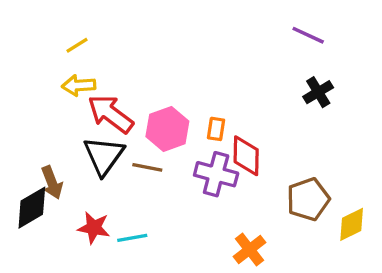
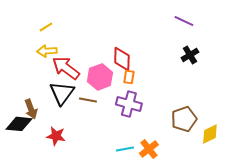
red diamond: (246, 156) -> (122, 59), moved
black diamond: (32, 208) -> (19, 124), turned 36
cyan line: (132, 238) -> (125, 149), moved

